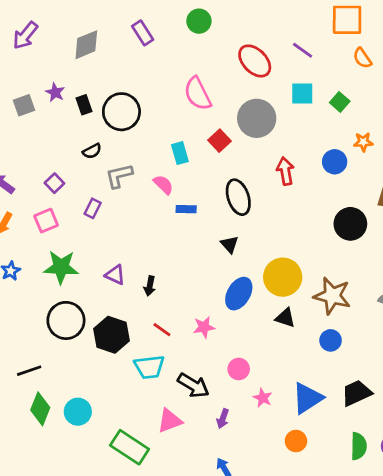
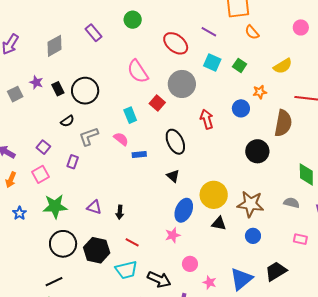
cyan square: (302, 94) -> (212, 63), turned 30
pink star: (204, 327) -> (173, 235), moved
black line: (29, 371) -> (54, 282), moved

